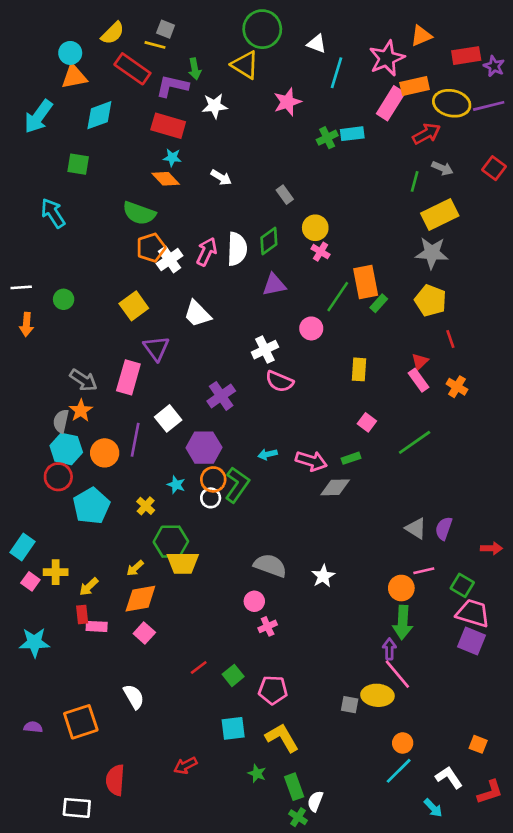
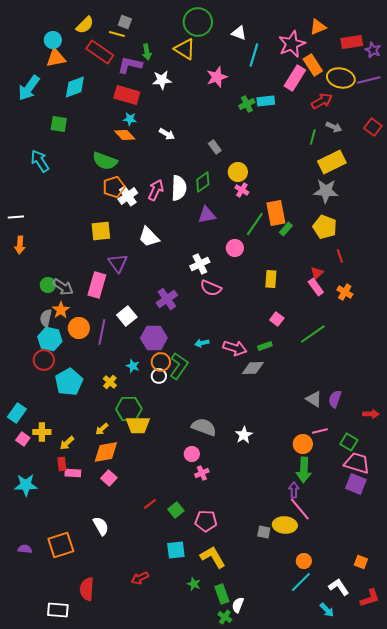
orange rectangle: (415, 86) -> (313, 65), turned 70
green circle: (64, 299) -> (48, 285), moved
yellow square: (134, 306) -> (101, 231), turned 30
orange circle: (105, 453) -> (79, 328), moved

